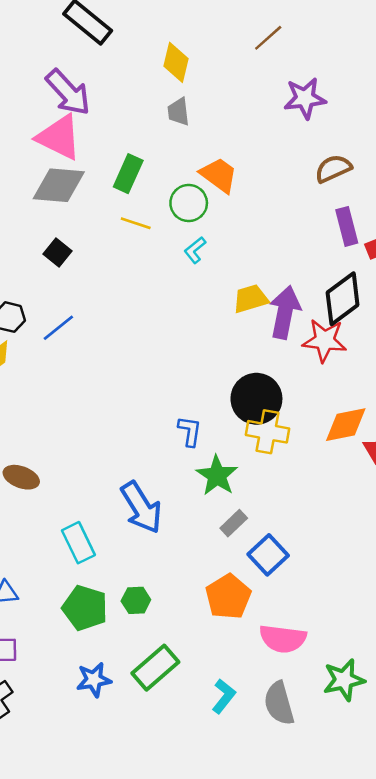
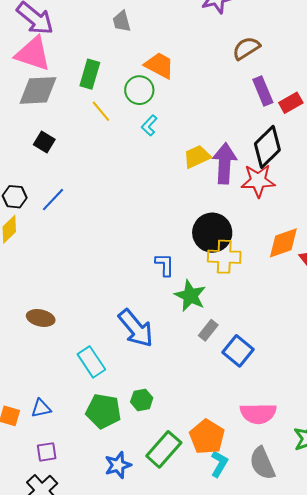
yellow line: (136, 223) -> (101, 111), turned 40
orange pentagon: (228, 597) -> (207, 437), moved

